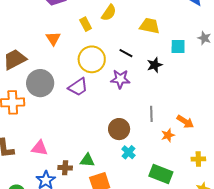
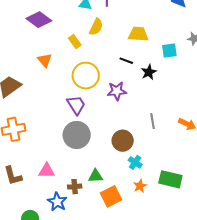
black line: (126, 53) -> (126, 61), moved
gray circle: (40, 83) -> (77, 135), moved
purple trapezoid: (78, 87) -> (76, 105), turned -80
orange star: (168, 135) -> (140, 186), moved

